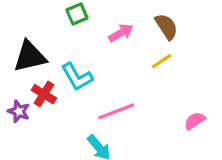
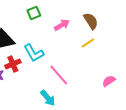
red cross: (44, 94) -> (13, 64), turned 35
pink line: (116, 111) -> (59, 75), turned 70

